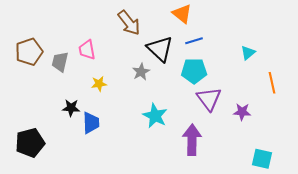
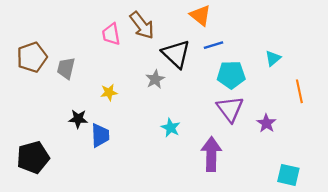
pink trapezoid: (87, 50) -> (111, 34), moved
cyan pentagon: (194, 71) -> (231, 75), moved
purple star: (242, 112) -> (266, 123), turned 30
cyan star: (155, 116) -> (171, 128), size x0.7

